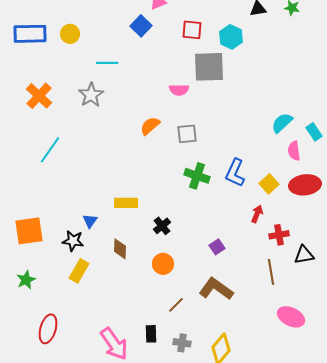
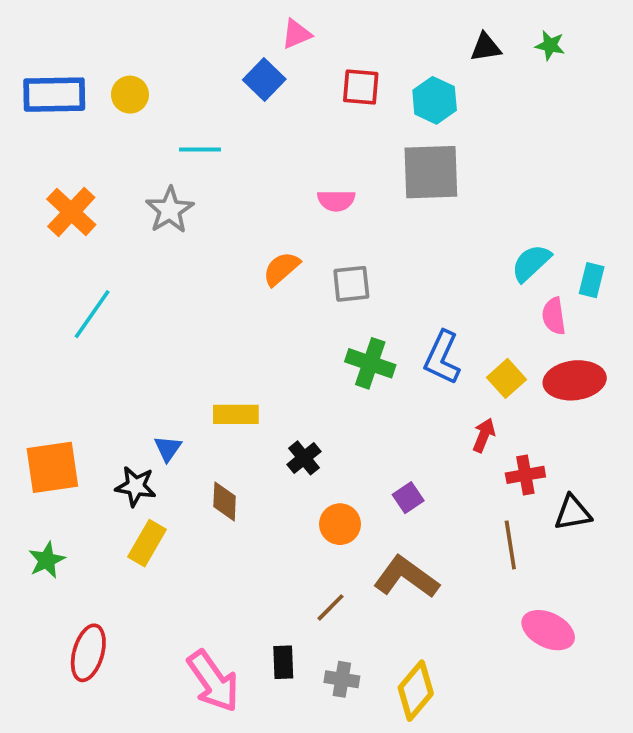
gray square: (209, 67) -> (431, 172), moved
cyan rectangle: (314, 132) -> (592, 280), turned 48
orange circle: (163, 264) -> (340, 524), moved

